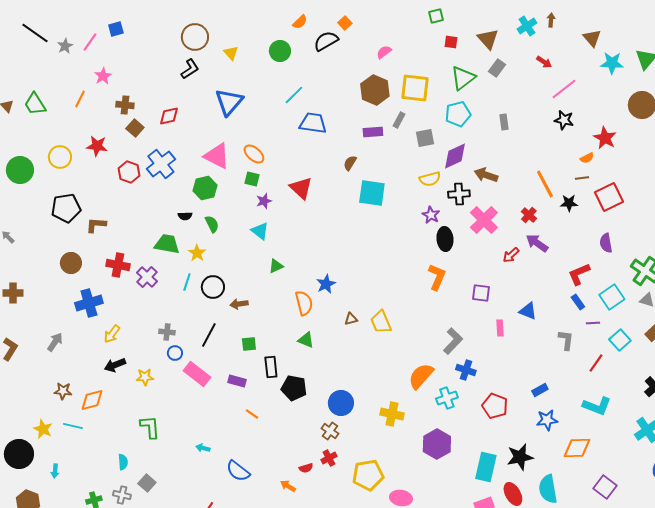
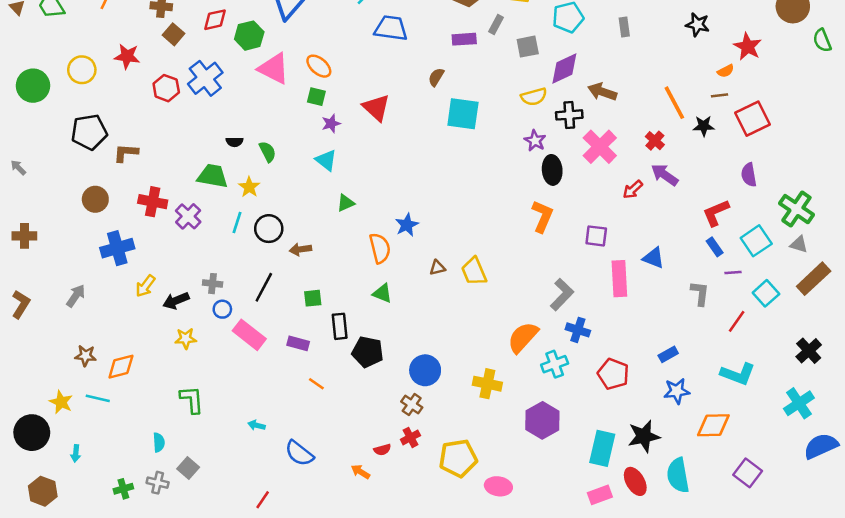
green hexagon: (205, 188) -> (249, 36), moved
pink rectangle: (500, 328) -> (619, 279), size x1.8
black arrow: (115, 365) -> (176, 301), moved

